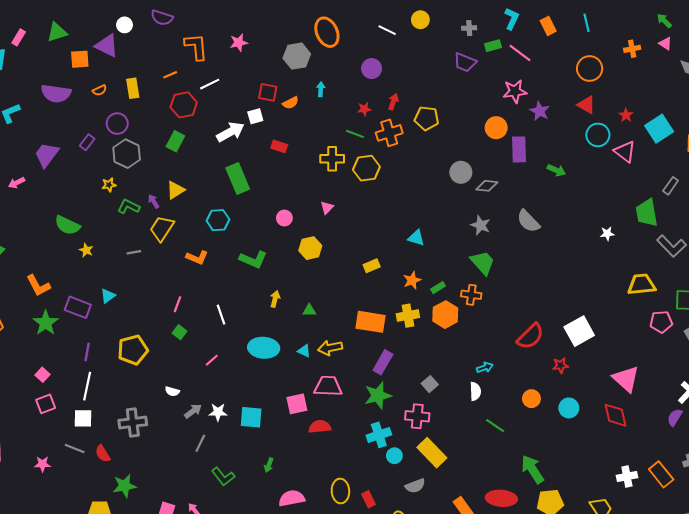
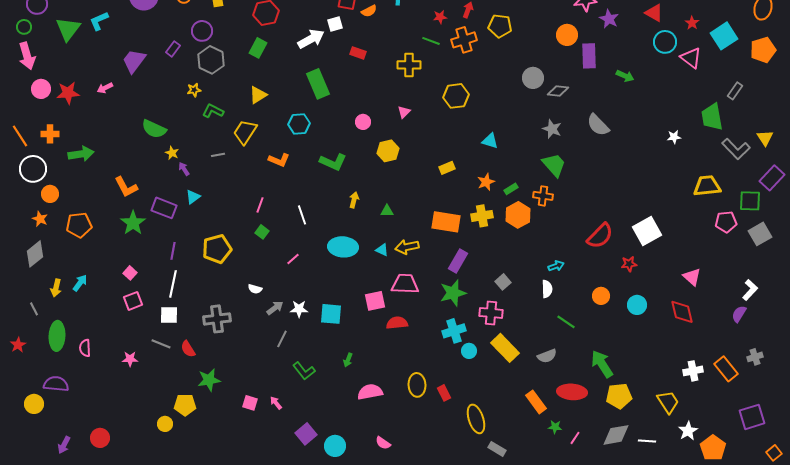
yellow hexagon: (366, 168) -> (456, 96), moved
purple arrow: (154, 201) -> (184, 169), moved
pink triangle: (626, 379) -> (692, 277), size x0.7
gray semicircle: (415, 486) -> (547, 356), moved

